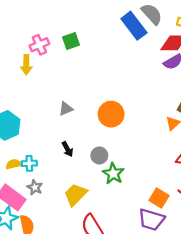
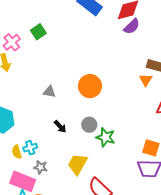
gray triangle: (66, 109) -> (49, 92), turned 48
yellow semicircle: (14, 164) -> (17, 152), turned -80

